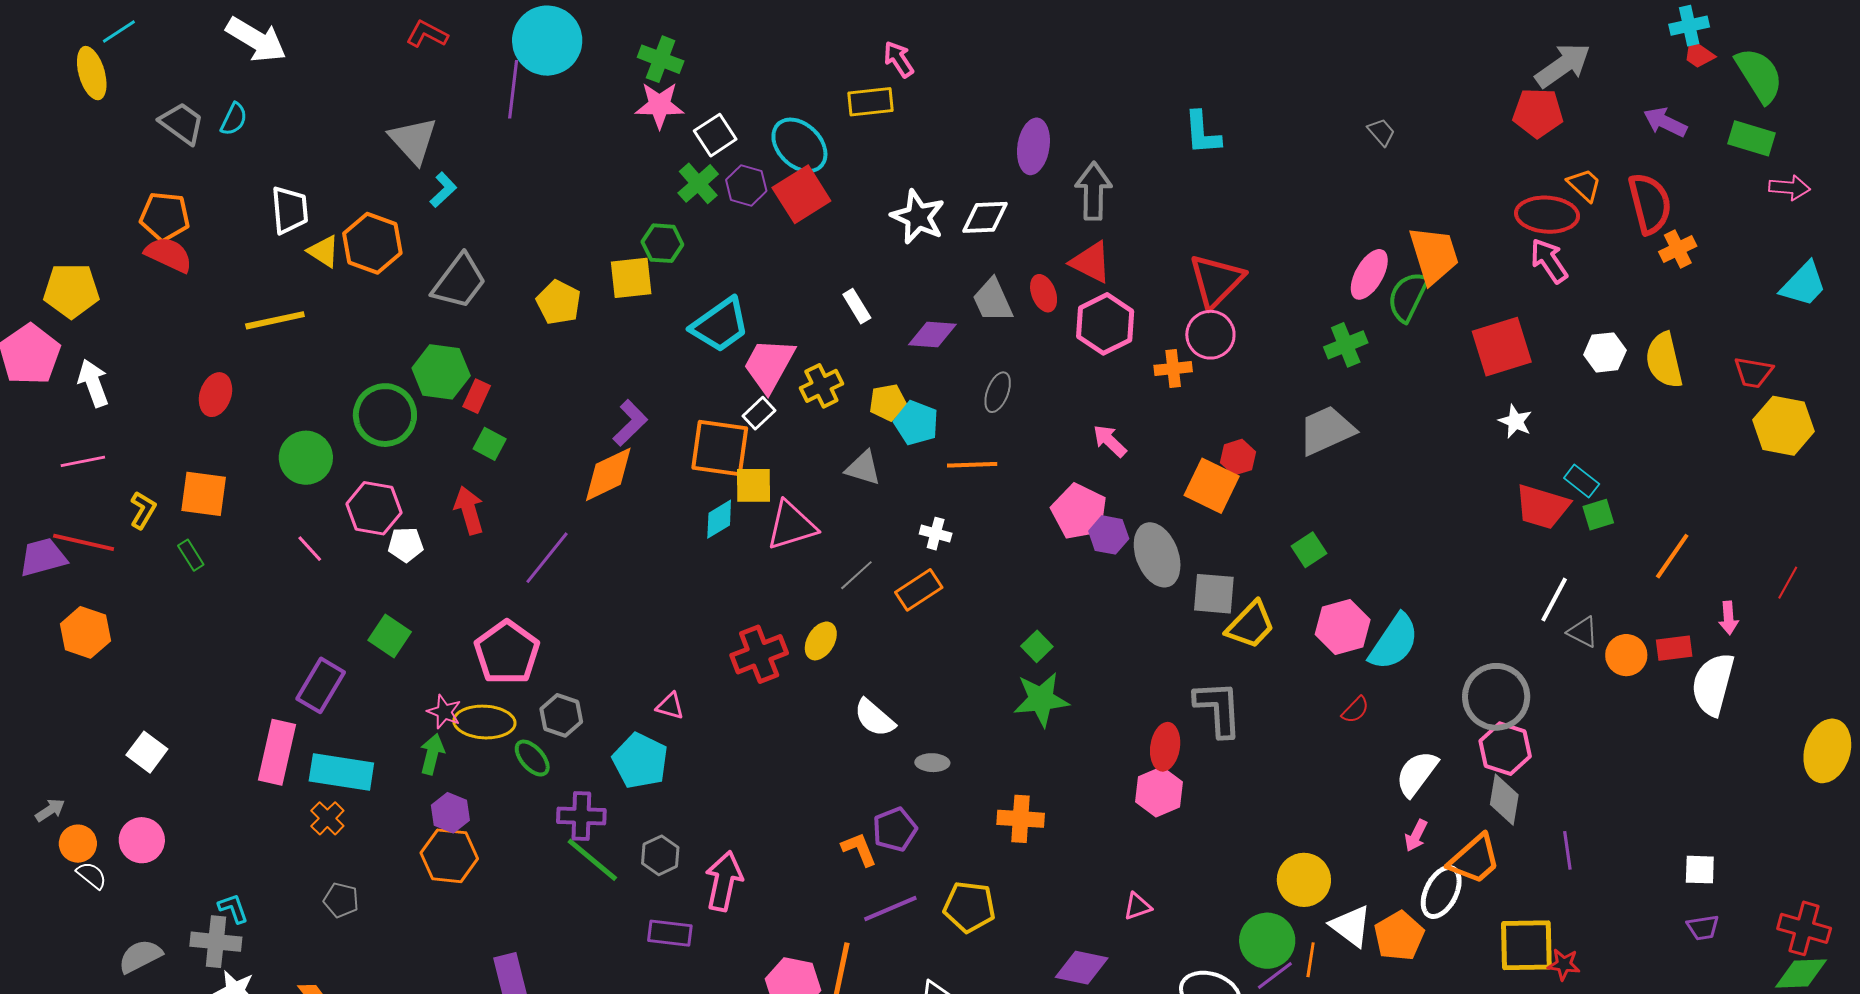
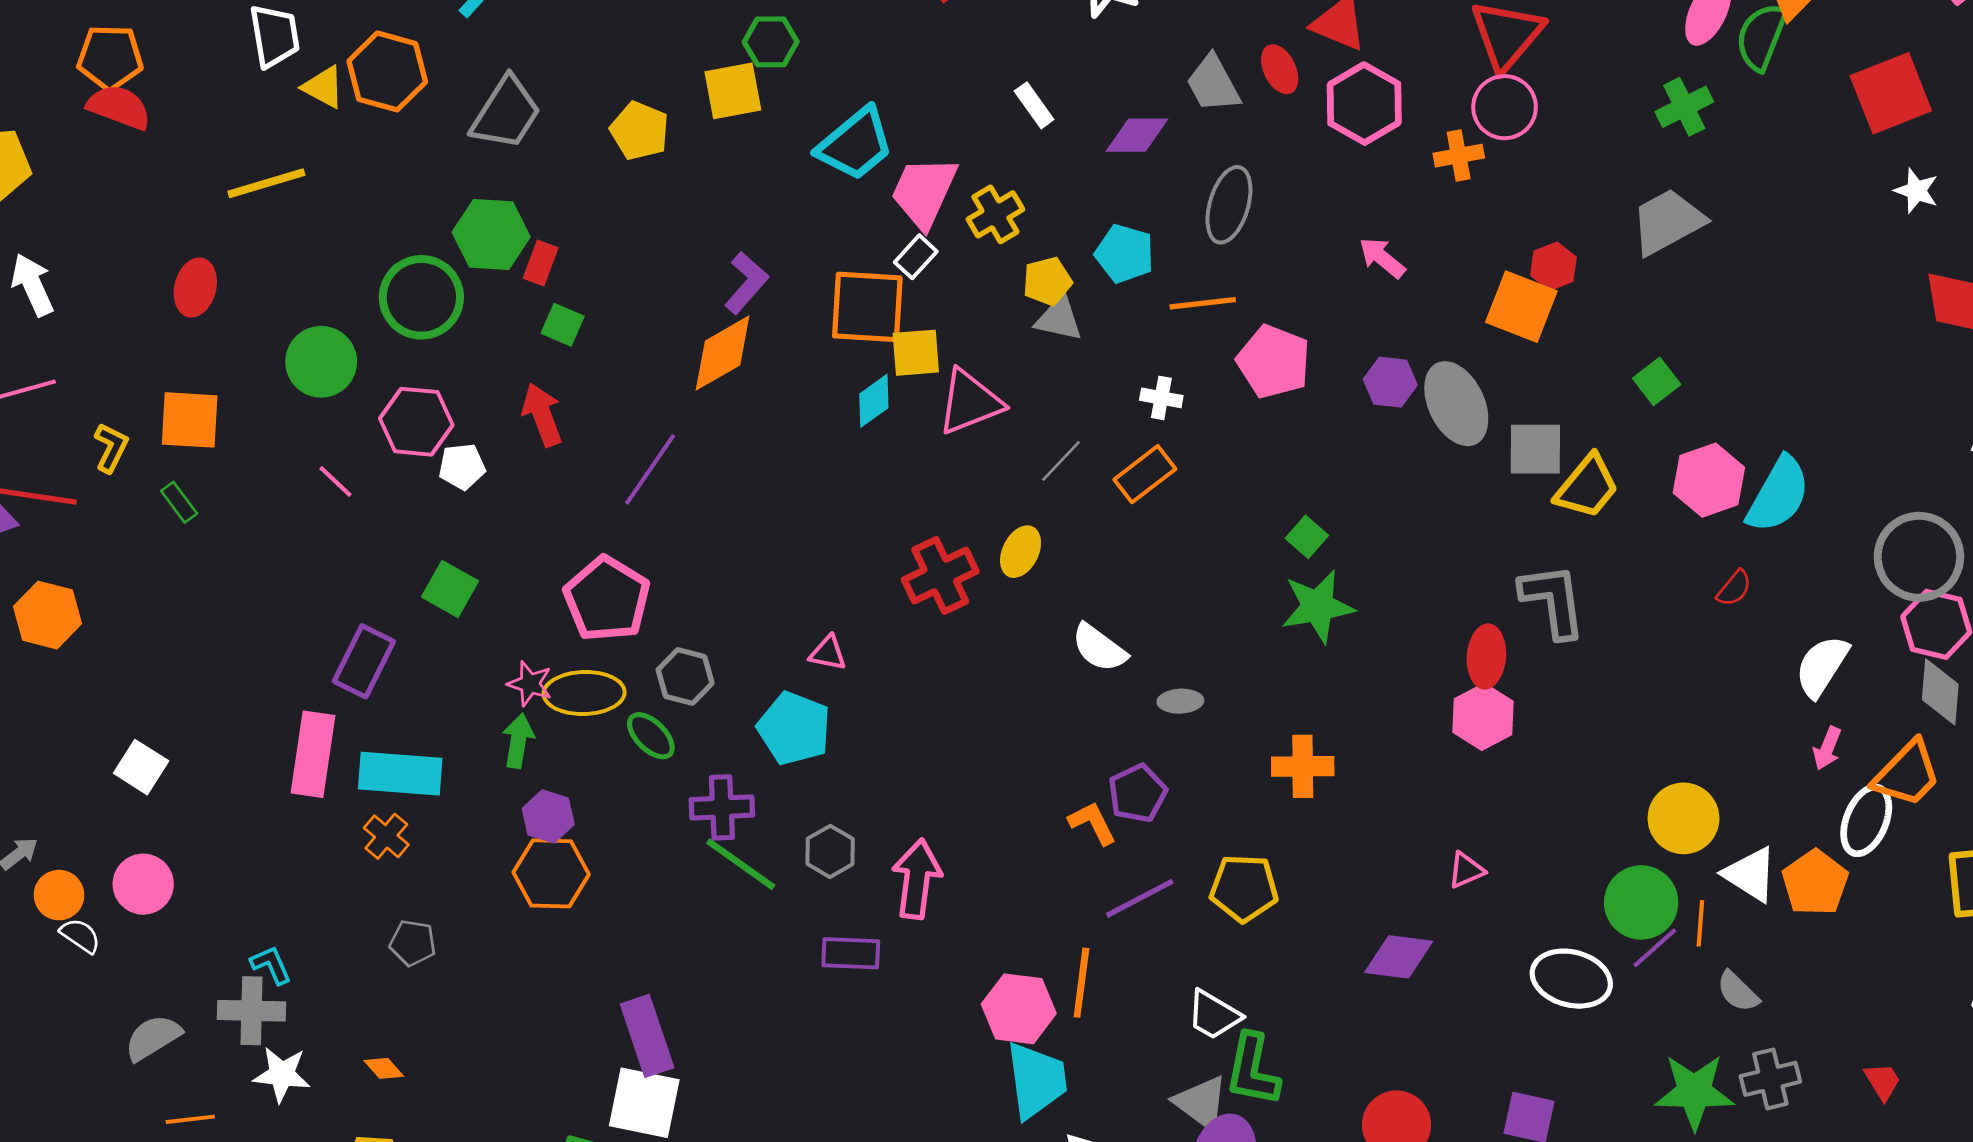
gray ellipse: (998, 392) -> (1229, 205), size x1.4
yellow pentagon: (888, 402) -> (1047, 281), moved
pink pentagon: (1079, 512) -> (1274, 362), moved

